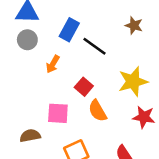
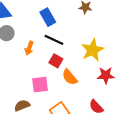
blue rectangle: (69, 30) -> (48, 17), moved, turned -48
black line: (95, 46) -> (54, 40), moved

